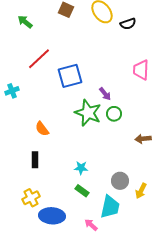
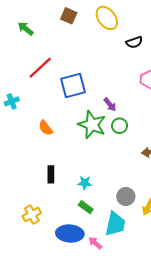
black semicircle: (128, 24) -> (134, 42), moved
orange semicircle: (42, 129) -> (46, 128), moved
black rectangle: (35, 160) -> (51, 174), moved
blue ellipse: (52, 216) -> (70, 233), moved

